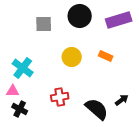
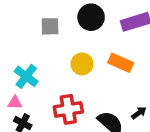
orange rectangle: (106, 56) -> (121, 63), size x1.5
red cross: (60, 97) -> (68, 109), size x1.4

